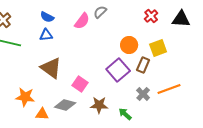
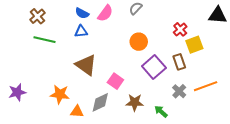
red cross: (151, 16) -> (180, 29), moved
pink semicircle: (82, 21) -> (105, 13), moved
orange circle: (129, 45) -> (139, 42), moved
brown rectangle: (143, 65) -> (179, 62), turned -42
gray diamond: (65, 105) -> (100, 102), turned -40

